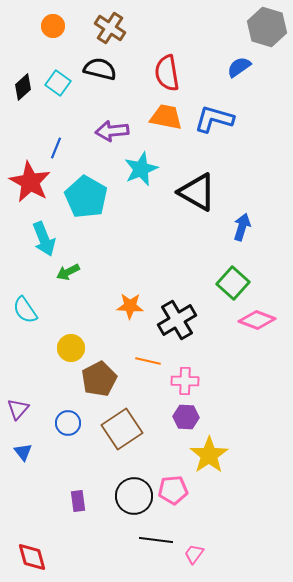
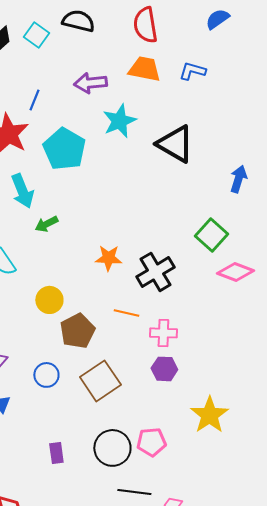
blue L-shape: (214, 119) -> (192, 71), size x0.7
blue arrow: (242, 227) -> (238, 179), moved
yellow star: (209, 455) -> (209, 415), moved

